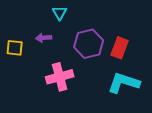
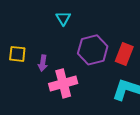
purple arrow: (44, 38) -> (43, 63), moved, turned -77

